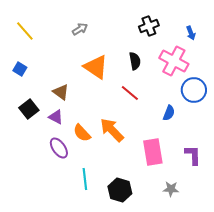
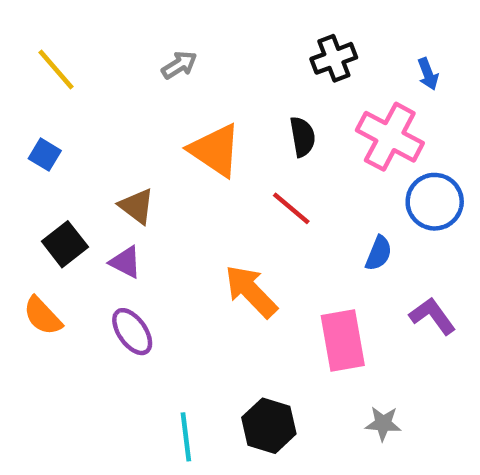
orange semicircle: (82, 133) -> (43, 316), moved
purple L-shape: (193, 155) -> (432, 316), moved, turned -35
cyan line: (85, 179) -> (186, 437), moved

